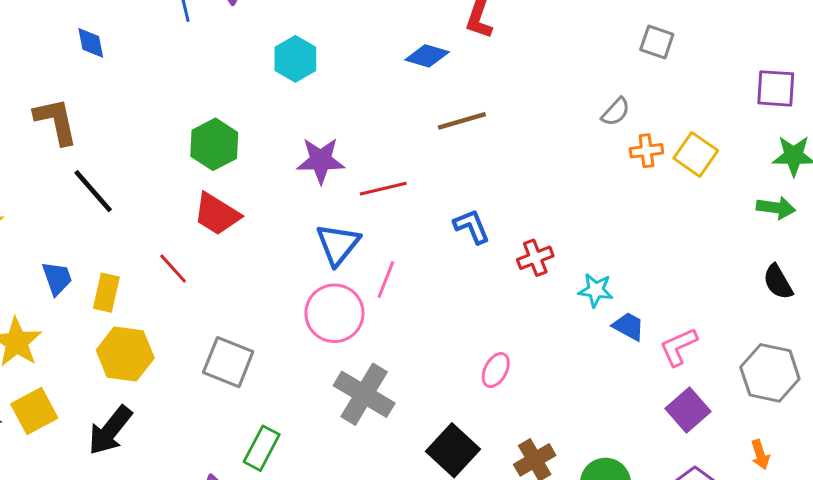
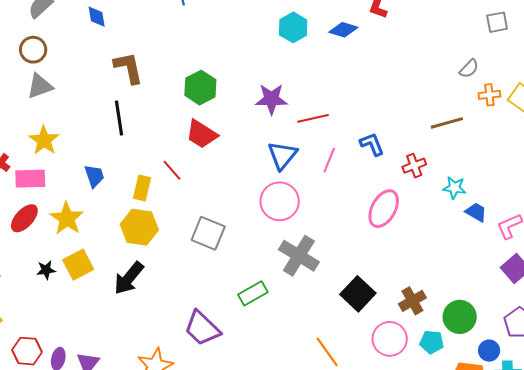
gray square: (657, 42) -> (497, 22), turned -30
blue diamond: (91, 43) -> (97, 17), moved
cyan hexagon: (295, 59) -> (293, 27), moved
brown L-shape: (56, 121) -> (128, 68), moved
brown line: (462, 121) -> (447, 123), moved
black line: (93, 191) -> (119, 118), turned 32
pink line: (386, 280) -> (329, 160), moved
yellow rectangle: (106, 293) -> (142, 188), moved
pink ellipse: (496, 370) -> (384, 209), moved, size x1.6
green rectangle: (262, 448) -> (253, 293), moved, turned 32

